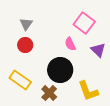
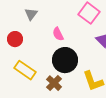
pink semicircle: (70, 44) -> (58, 34), moved
red circle: (25, 45) -> (15, 39), moved

